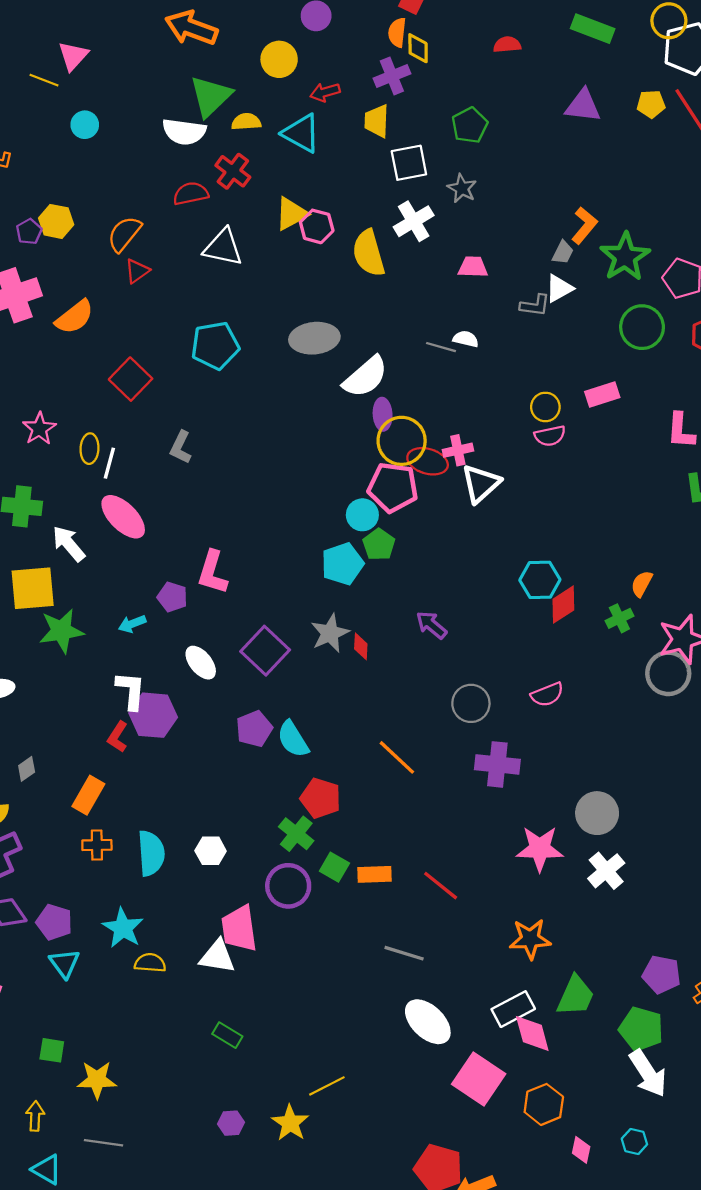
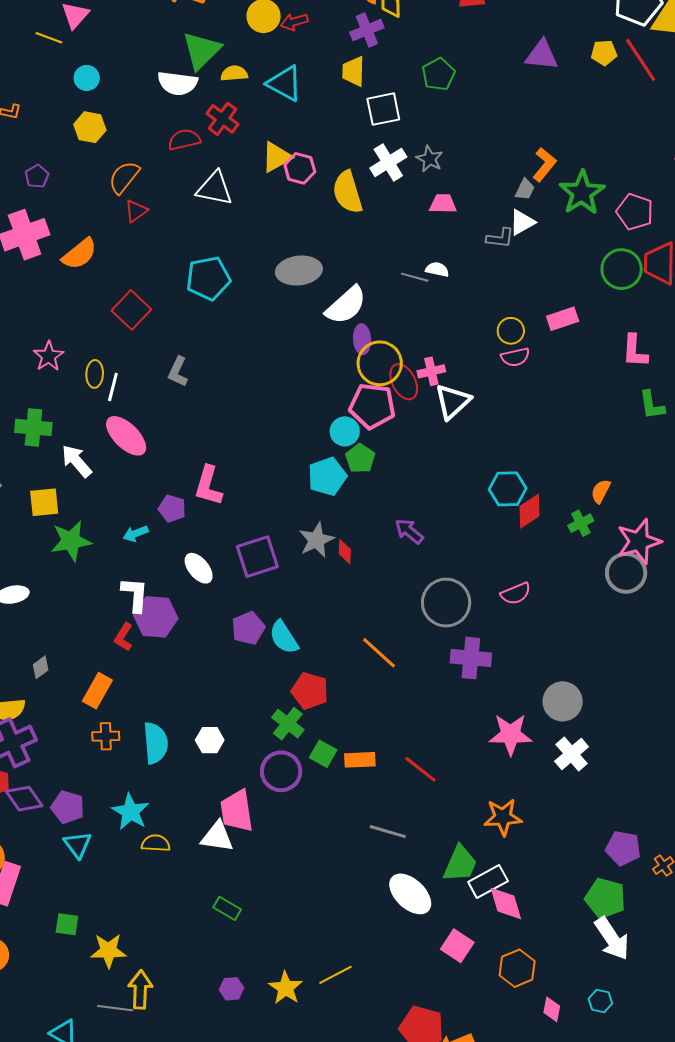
red arrow: (325, 92) -> (294, 22), moved
gray star: (462, 188) -> (430, 159), moved
yellow hexagon: (56, 221) -> (90, 127), moved
green circle: (642, 327) -> (622, 269), moved
red ellipse: (428, 461) -> (404, 382), turned 48
yellow square: (33, 588) -> (44, 502), size x0.7
purple square: (265, 651) -> (257, 557), turned 30
gray circle: (471, 703) -> (446, 603), size x1.4
green trapezoid: (576, 996) -> (460, 864), moved
pink square: (479, 1079) -> (457, 946), size x0.7
yellow line: (327, 1086) -> (335, 975), moved
yellow arrow: (35, 1116) -> (140, 990), moved, size x1.4

